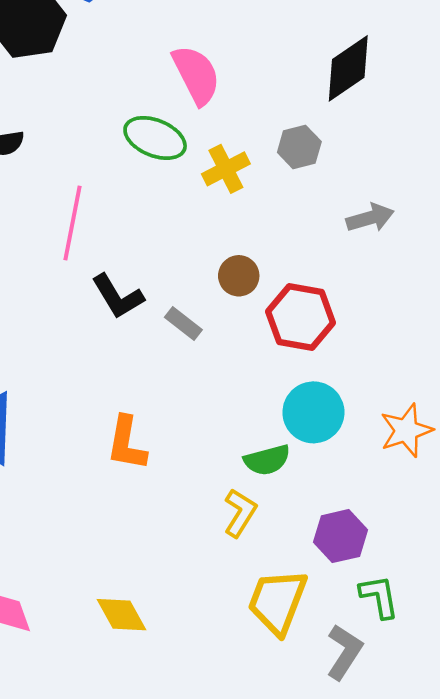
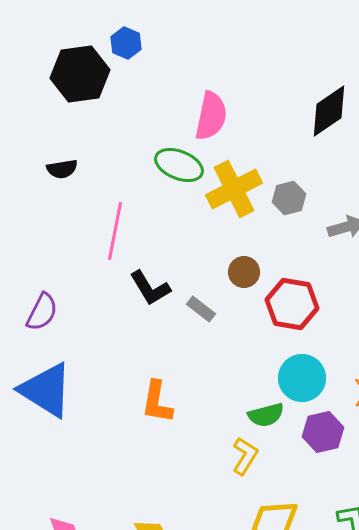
pink semicircle: (196, 75) -> (211, 116), turned 39
gray hexagon: (299, 147) -> (289, 198), moved
yellow cross: (226, 169) -> (234, 189), size x1.5
purple hexagon: (341, 536) -> (323, 432), moved

